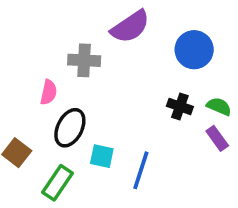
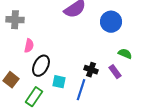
gray cross: (84, 60) -> (15, 20), moved
black cross: (180, 106) -> (91, 70), moved
purple rectangle: (217, 138) -> (115, 72), moved

